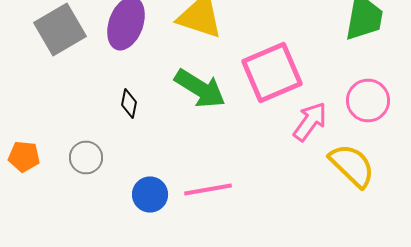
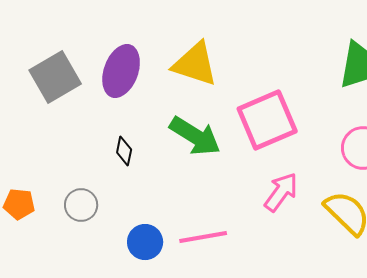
pink arrow: (310, 122) -> (281, 192), moved

